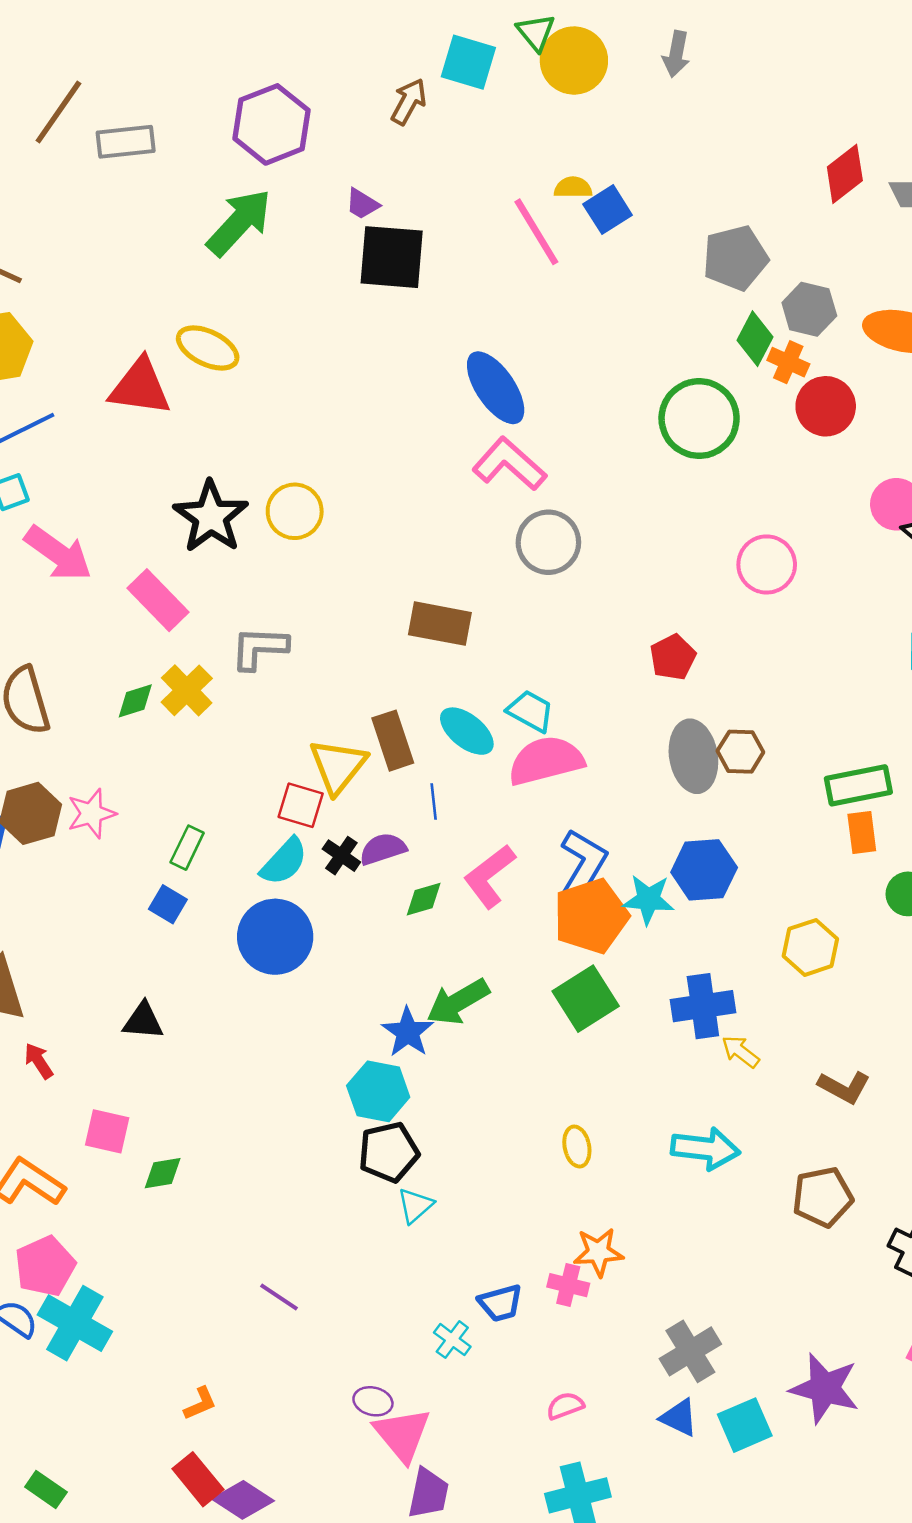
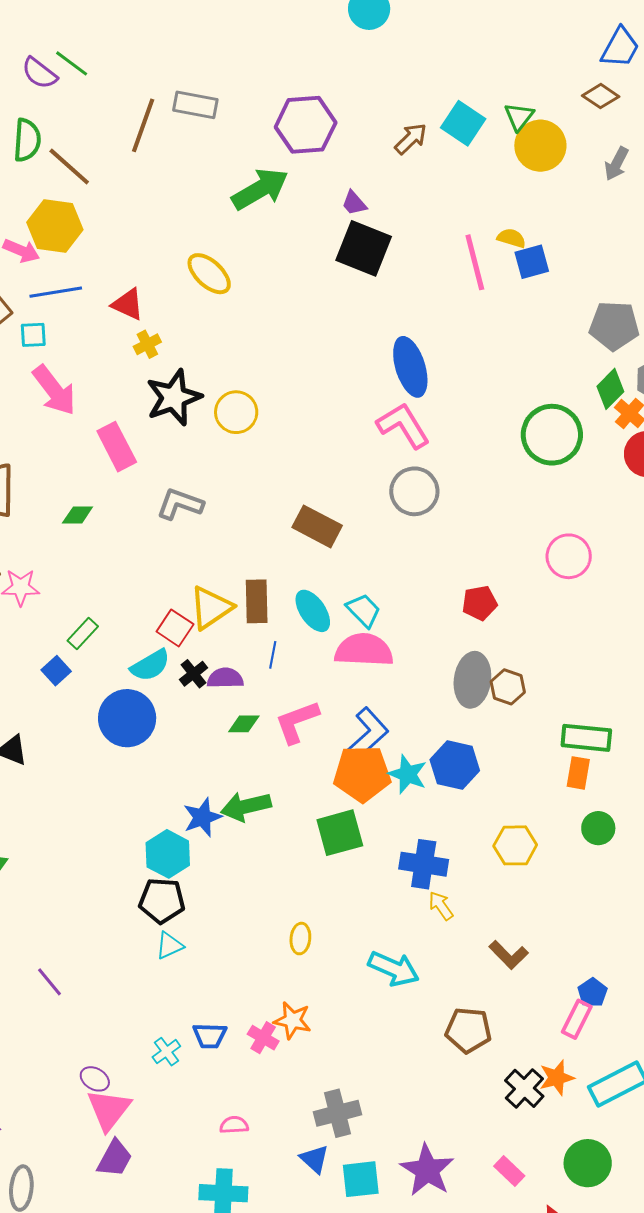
brown line: (58, 112) -> (143, 125), moved, turned -32
red triangle: (140, 387) -> (128, 304), moved, size x0.7
yellow cross: (187, 690) -> (147, 344), moved, size x0.7

